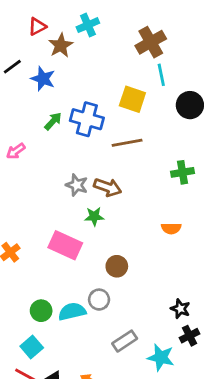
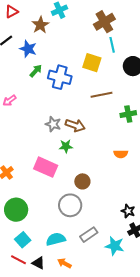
red triangle: (37, 27) -> (12, 12), moved
green arrow: (53, 121) -> (36, 71), moved
brown line: (127, 143) -> (101, 95), moved
gray circle: (99, 300) -> (70, 205), size x1.5
green circle: (41, 311) -> (16, 210), moved, size x1.5
cyan semicircle: (72, 311) -> (56, 239), moved

